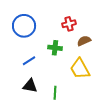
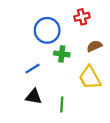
red cross: (69, 24) -> (82, 17), moved
blue circle: (24, 26) -> (47, 30), moved

